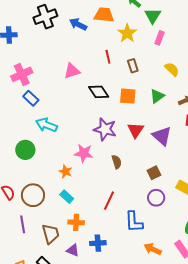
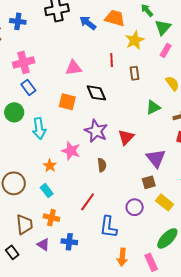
orange square: (128, 96) -> (67, 102), moved
cyan arrow: (46, 125) -> (39, 129), moved, turned -130
purple triangle: (162, 136) -> (156, 158), moved
green circle: (25, 150) -> (14, 112), moved
brown square: (154, 173) -> (149, 182), moved
orange arrow: (153, 249) -> (122, 257), turned -120

